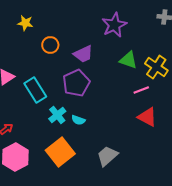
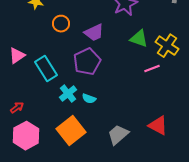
red triangle: (147, 117) -> (158, 126), moved

